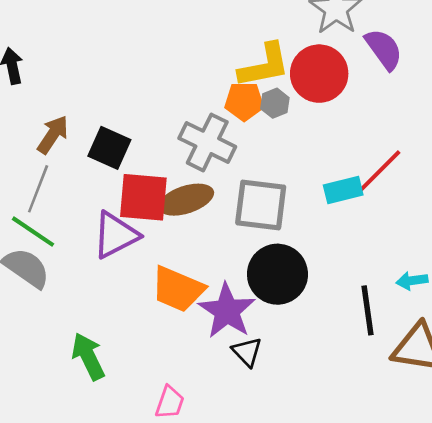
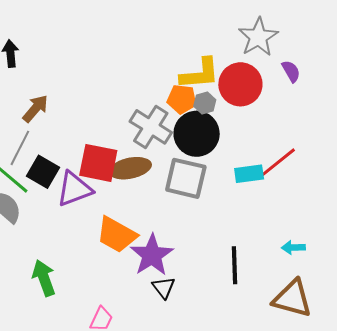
purple semicircle: (384, 49) -> (291, 71), size x0.7
black square: (109, 148) -> (43, 172), moved
black circle: (277, 274) -> (197, 134), moved
black line: (368, 310) -> (235, 265), moved

